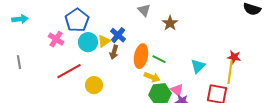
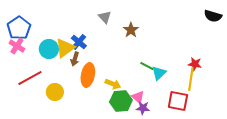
blue pentagon: (77, 20) -> (19, 28), moved
yellow triangle: (104, 41) -> (65, 48), size x1.5
orange ellipse: (141, 56) -> (88, 75), moved
green line: (159, 59) -> (147, 66), moved

